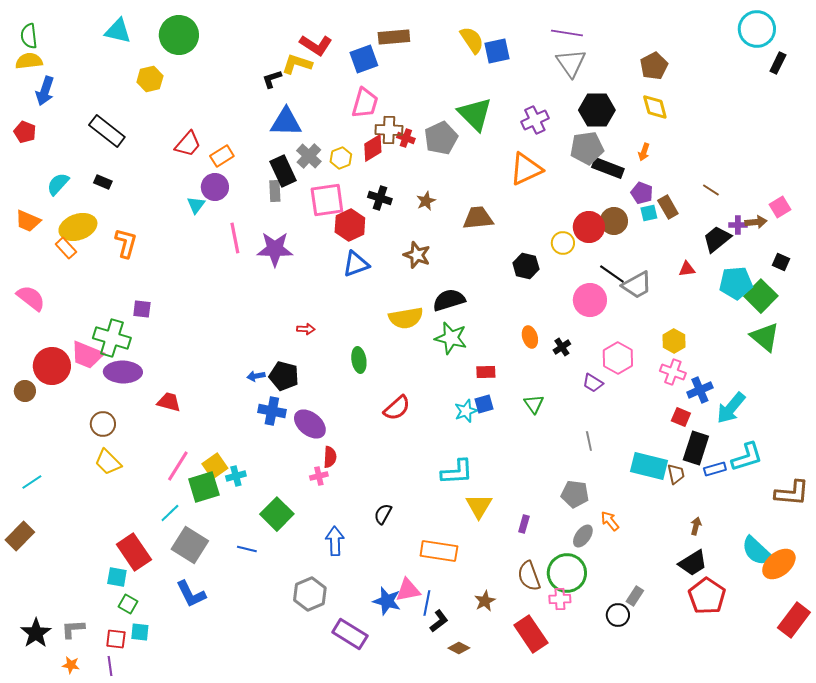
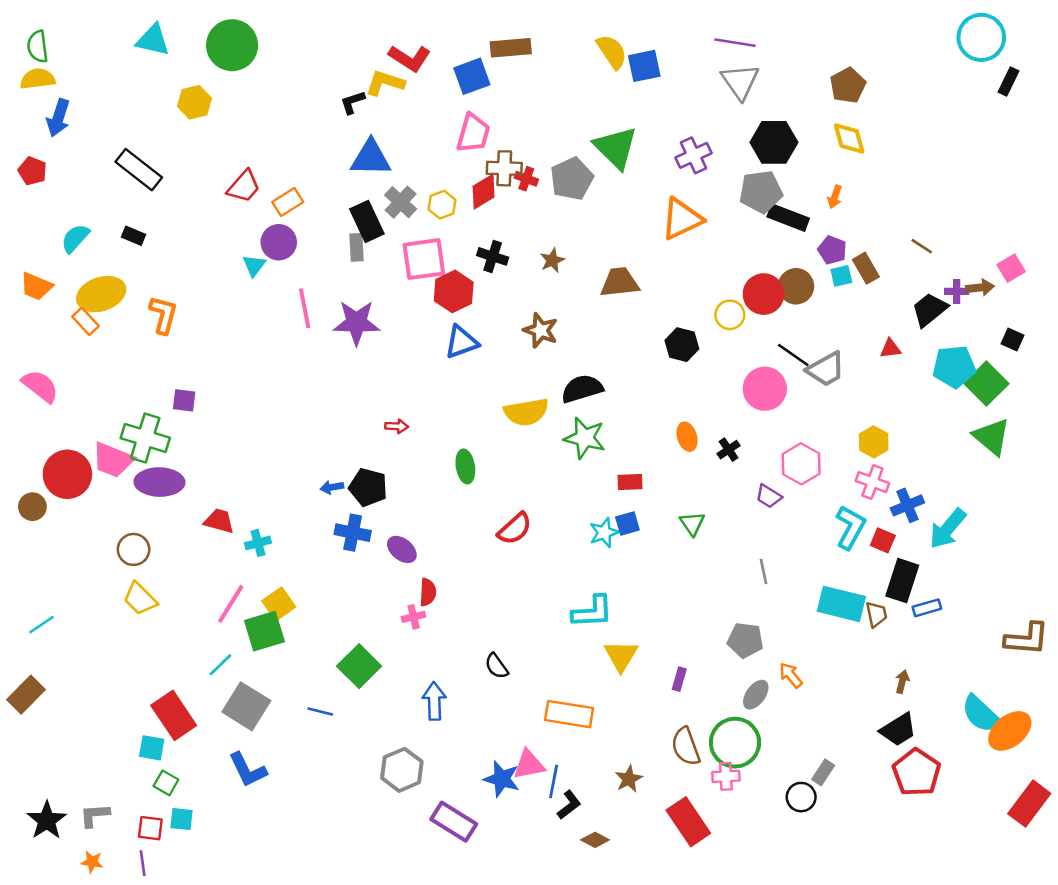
purple ellipse: (310, 424) -> (402, 549), size x0.7
cyan L-shape: (747, 457) -> (850, 527), moved, turned -44
cyan cross: (236, 476) -> (258, 543), moved
black semicircle: (383, 514) -> (496, 666), turned -65

